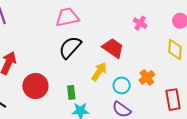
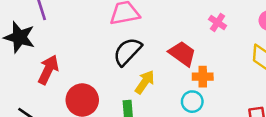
yellow arrow: (99, 72) -> (145, 82), moved
orange cross: (147, 77) -> (203, 77), moved, turned 35

